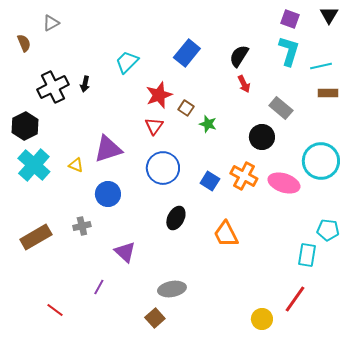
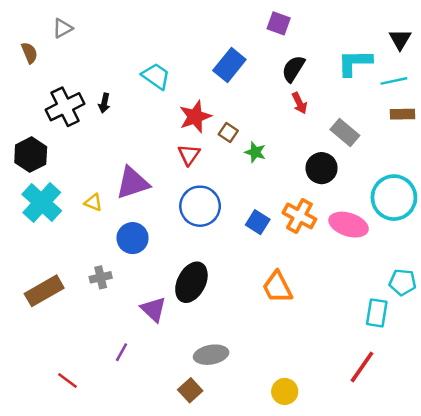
black triangle: (329, 15) -> (400, 39), moved
purple square: (290, 19) -> (279, 23), moved
cyan L-shape: (289, 51) -> (355, 63), turned -108
cyan trapezoid: (127, 62) -> (156, 76), turned 80
black ellipse: (176, 218) -> (191, 282), moved, size x1.4
yellow circle: (262, 319) -> (285, 391), moved

